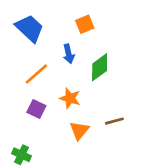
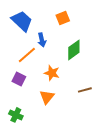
blue arrow: (69, 54) -> (42, 40), moved
purple square: (36, 109) -> (19, 79), moved
orange triangle: (79, 131) -> (47, 97), moved

